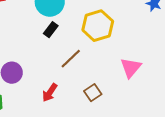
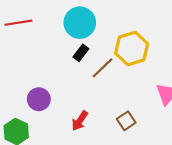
brown line: (71, 59) -> (102, 68), moved

